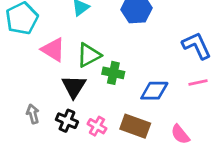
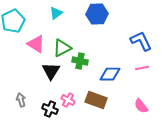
gray arrow: (33, 114) -> (21, 100), moved
black cross: (67, 121) -> (50, 109), moved
pink semicircle: (180, 134) -> (141, 106), moved

